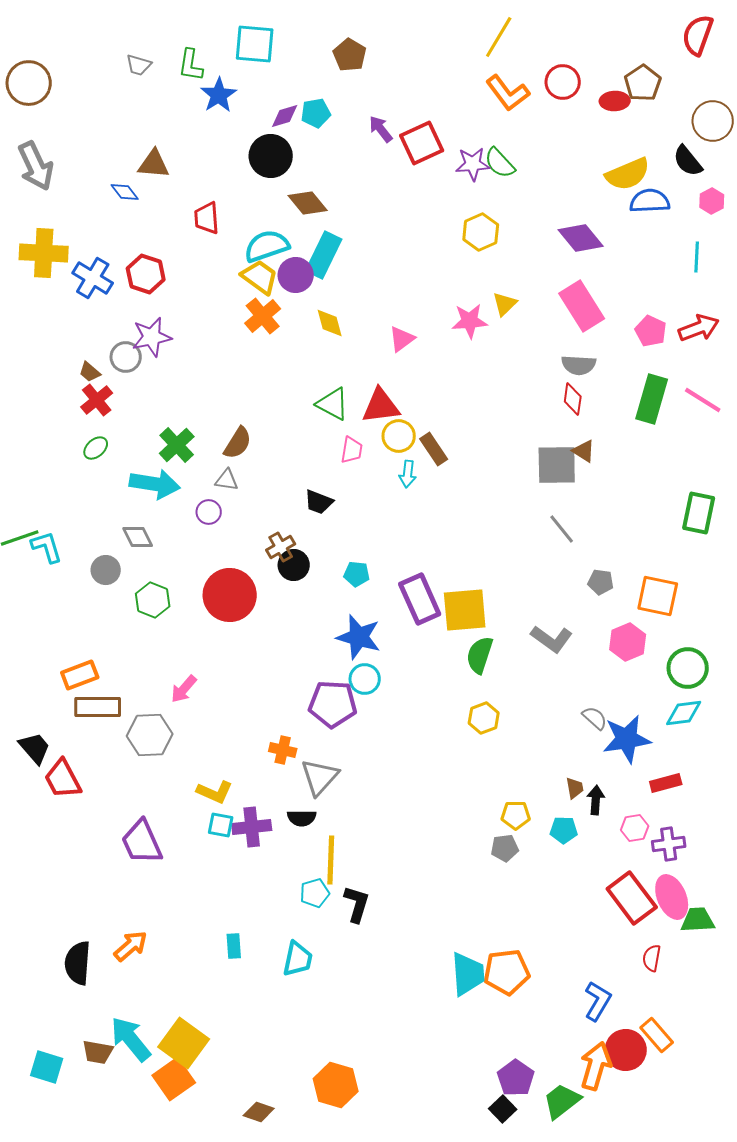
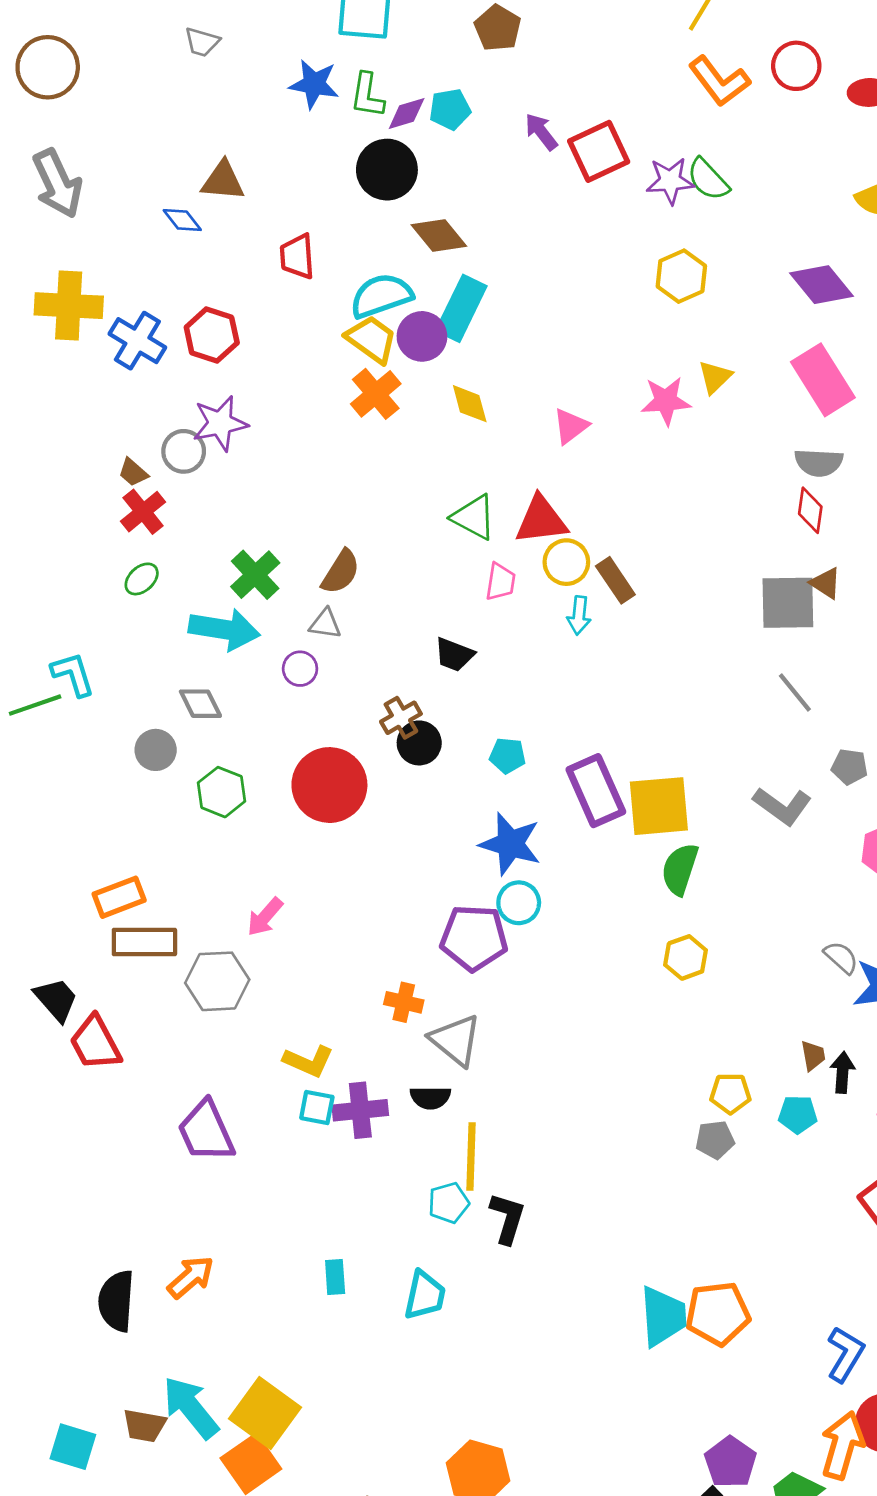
green L-shape: (191, 65) -> (367, 95), moved
blue star: (219, 95) -> (314, 84), turned -30
cyan L-shape: (47, 547) -> (73, 674), moved
gray L-shape: (552, 639) -> (782, 806), moved
gray triangle: (320, 777) -> (456, 1040), turned -33

